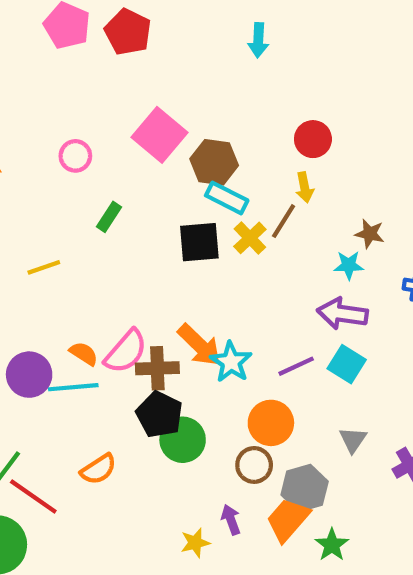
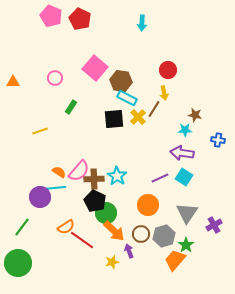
orange arrow: (199, 345) -> (114, 231), moved
cyan star: (231, 362) -> (117, 176), moved
purple circle: (29, 375) -> (40, 197), moved
gray triangle: (353, 440) -> (187, 213), size x1.6
brown circle: (254, 465) -> (141, 234), moved
red line: (33, 497) -> (82, 240), moved
orange trapezoid: (288, 520) -> (175, 260), moved
green star: (332, 545) -> (186, 245), moved

